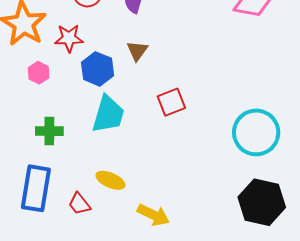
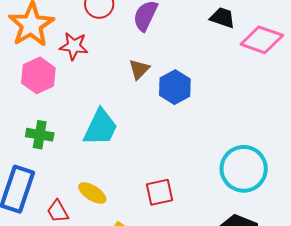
blue hexagon: (98, 69) -> (175, 87), moved
pink hexagon: (39, 73) -> (38, 75), size x1.6
red square: (171, 102) -> (160, 192), moved

